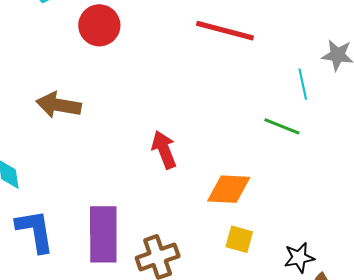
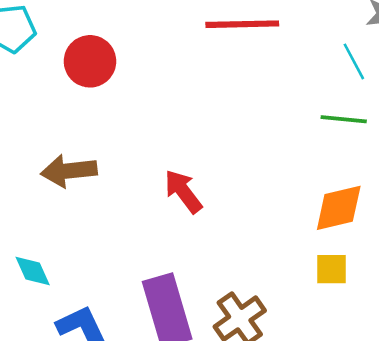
red arrow: (164, 150) -> (183, 191), moved
orange diamond: (229, 189) -> (339, 208), moved

